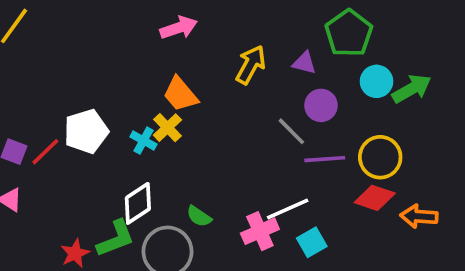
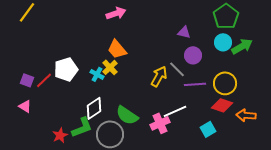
green pentagon: (349, 33) -> (226, 16), moved
yellow arrow: (251, 65) -> (159, 76), moved
green semicircle: (199, 216) -> (127, 115), size x1.6
cyan square: (312, 242) -> (208, 129), moved

